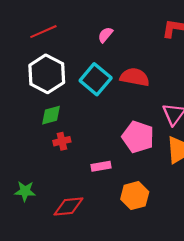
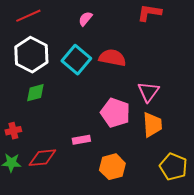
red cross: (62, 141) -> (13, 131), moved
red diamond: (68, 206) -> (42, 158), moved

